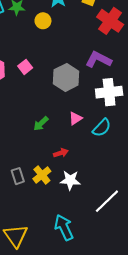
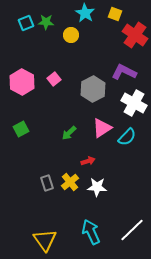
white cross: (109, 92) -> (134, 103), turned 35
pink triangle: (75, 118) -> (102, 128), size x1.5
white line: (107, 201) -> (132, 230), moved

